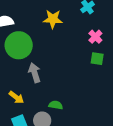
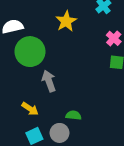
yellow star: (53, 19) -> (66, 21), turned -30

